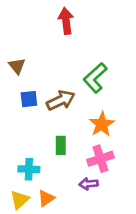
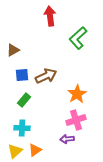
brown triangle: (17, 66) -> (13, 50), turned 40
green L-shape: (95, 78) -> (78, 38), moved
green rectangle: (61, 145) -> (24, 100), moved, turned 40

